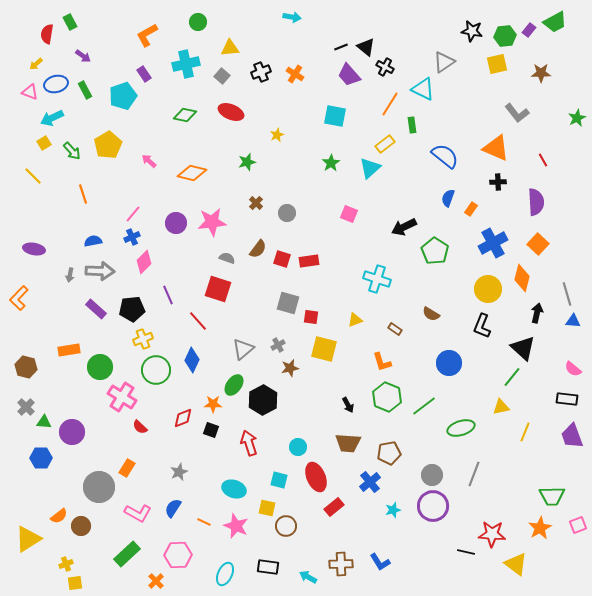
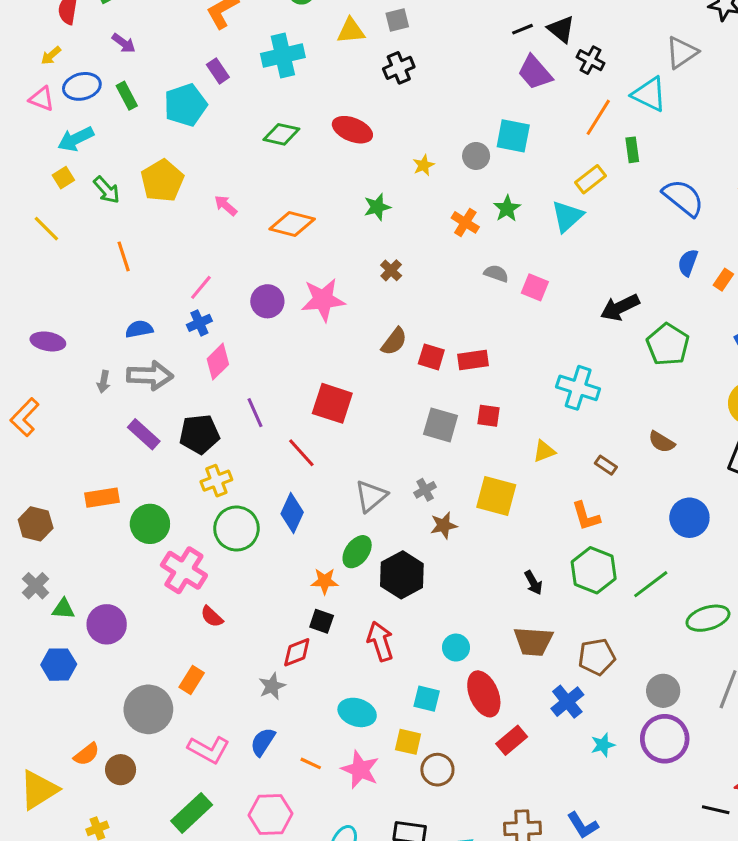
orange cross: (295, 74) -> (465, 222), moved
gray square: (222, 76) -> (397, 20), moved, turned 35
gray circle: (287, 213) -> (476, 156), moved
gray semicircle: (227, 258) -> (496, 273), moved
red square: (311, 317) -> (488, 416), moved
red diamond: (183, 418) -> (297, 652), moved

